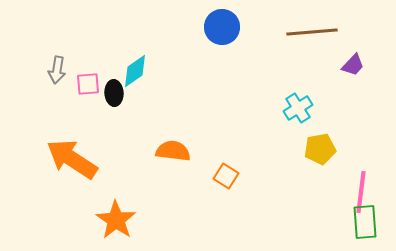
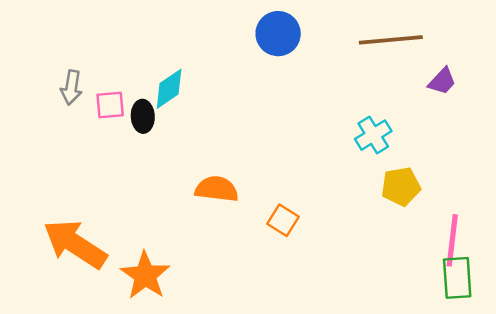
orange arrow: (72, 159) -> (75, 244), moved

